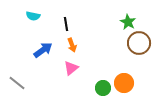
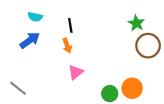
orange arrow: (72, 45) -> (67, 46), moved
blue arrow: (43, 50) -> (30, 40), moved

